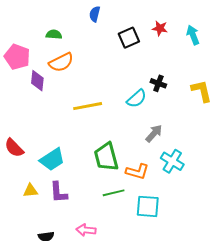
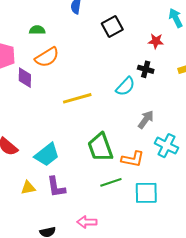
red star: (160, 28) -> (156, 41), moved

